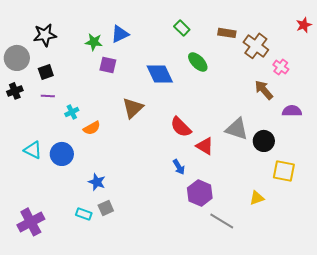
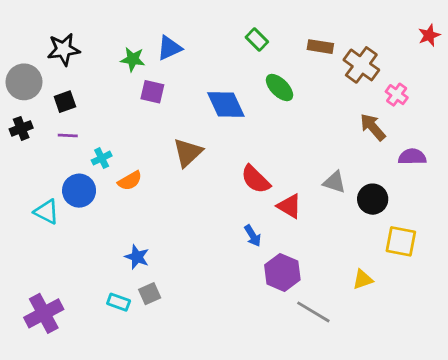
gray triangle: (237, 129) -> (335, 182), size x0.7
blue circle: (62, 154) -> (79, 191), moved

